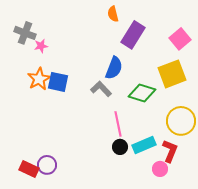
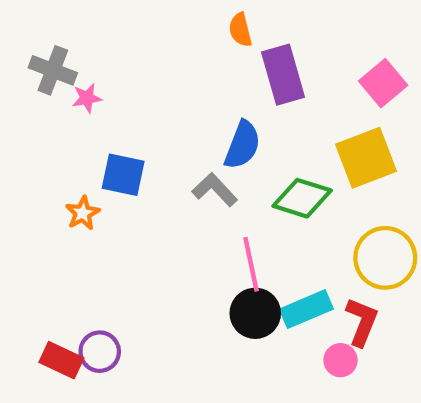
purple rectangle: (133, 35) -> (283, 75), turned -48
orange star: (39, 79) -> (83, 213), moved, size x0.7
black circle: (120, 147) -> (255, 313), size x1.5

